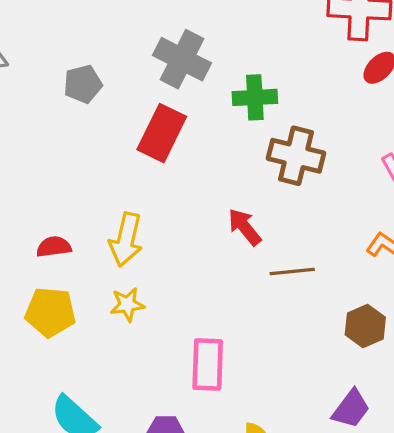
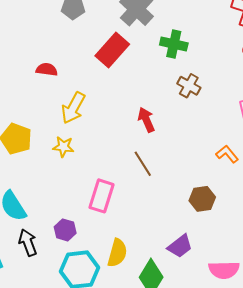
brown cross: (296, 156) -> (189, 86), size x0.7
red semicircle: (54, 247) -> (47, 69), moved
brown line: (292, 272) -> (143, 164), moved, turned 48

